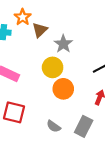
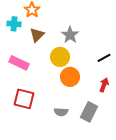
brown triangle: (40, 30) -> (37, 35), moved
gray semicircle: (54, 126) -> (61, 112), turned -32

